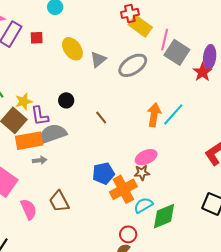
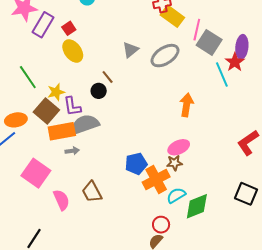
red square: (37, 38) -> (69, 28), turned -32
yellow ellipse: (72, 49) -> (73, 51), moved
cyan line: (173, 114) -> (222, 74), moved, turned -65
brown line: (101, 117) -> (108, 77), moved

